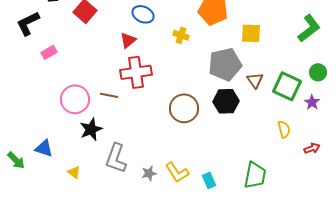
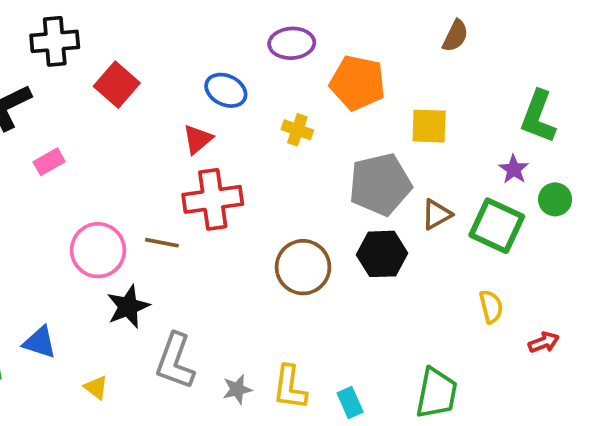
green L-shape: (309, 28) -> (538, 117), turned 148
brown triangle: (255, 80) -> (437, 214), turned 36
purple star: (312, 102) -> (514, 169), moved
yellow L-shape: (177, 172) -> (290, 387), turned 40

